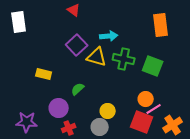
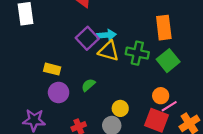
orange rectangle: (161, 25) -> (164, 28), moved
cyan arrow: (109, 36) -> (106, 35), moved
green square: (153, 66) -> (168, 61), turned 30
purple circle: (59, 108) -> (59, 92), moved

